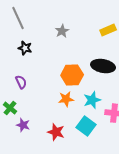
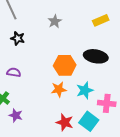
purple semicircle: (21, 82) -> (14, 72), turned -56
cyan square: (86, 126) -> (89, 121), moved
red star: (56, 132) -> (65, 122), moved

